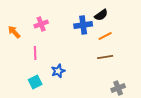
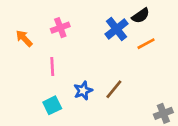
blue cross: (83, 25) -> (117, 29), turned -30
brown line: (105, 57) -> (114, 89), moved, turned -42

